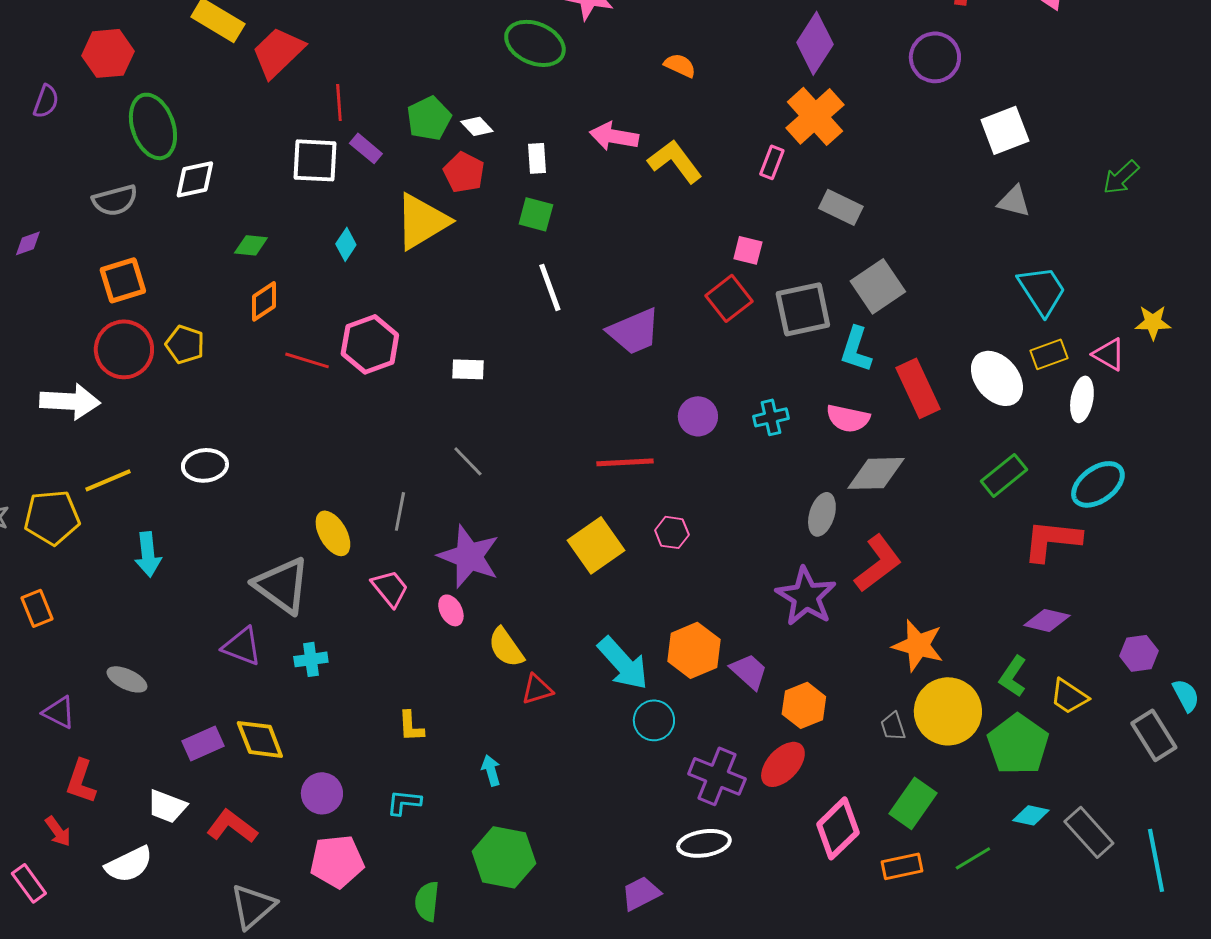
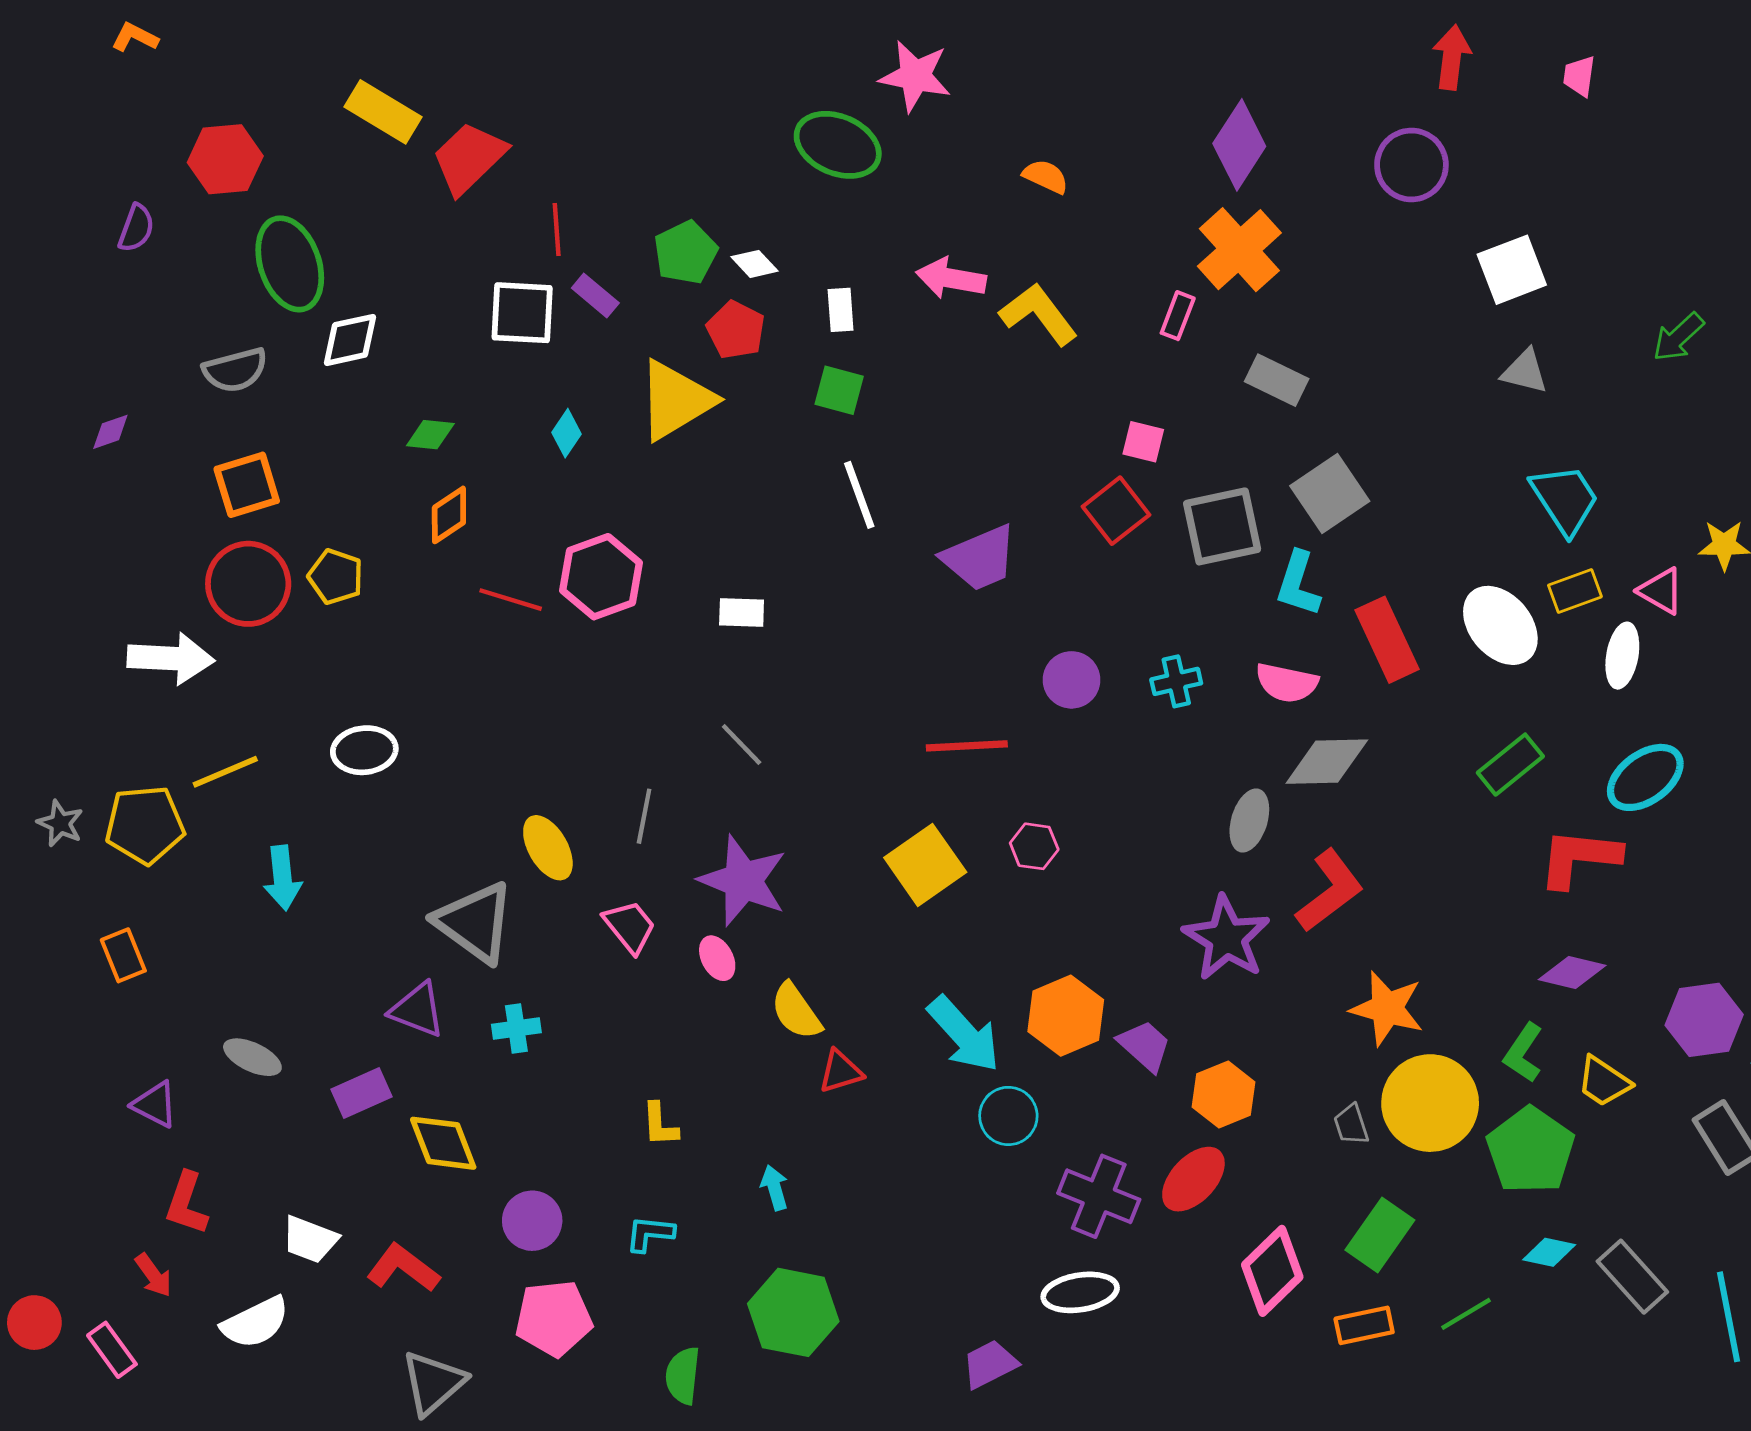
purple hexagon: (1139, 653) -> (1704, 1020), size x1.4
purple rectangle: (203, 743) -> (361, 1093), moved

